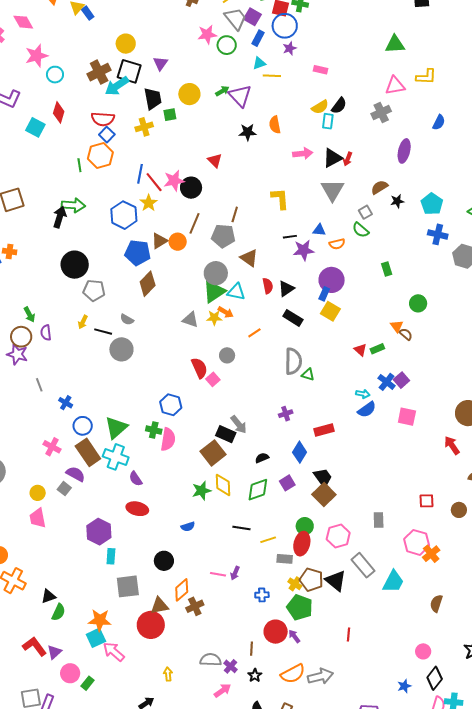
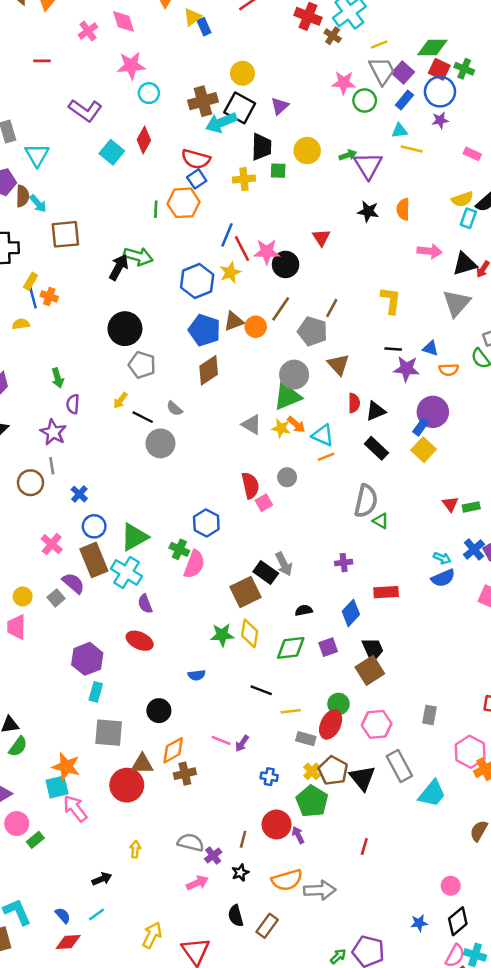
cyan triangle: (236, 292) -> (323, 435), moved
brown circle: (21, 337) -> (30, 483), moved
purple star: (17, 354) -> (53, 432), moved

